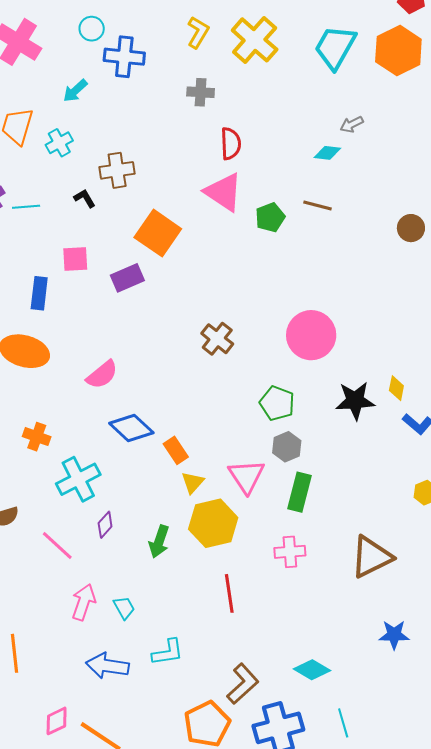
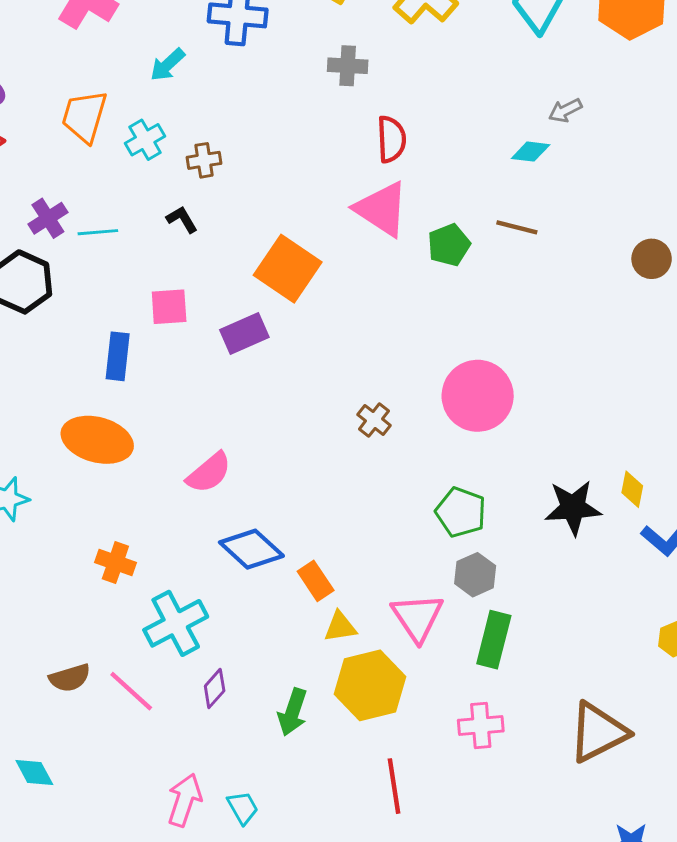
brown cross: (117, 170) -> (204, 160), moved, size x0.7
pink circle: (311, 335) -> (478, 396), moved
brown cross: (217, 339) -> (374, 420), size x0.7
yellow triangle: (193, 482) -> (340, 627), turned 40
pink line: (57, 546) -> (131, 691), moved

